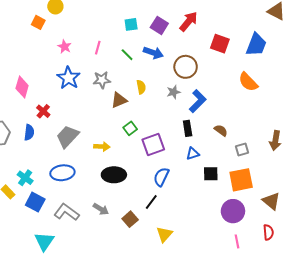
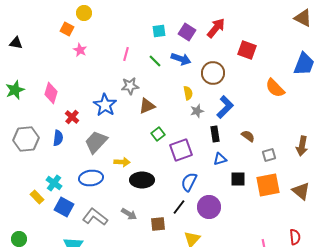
blue trapezoid: (256, 45) -> (304, 64), moved
pink star: (64, 47) -> (80, 50), moved
blue star: (69, 78) -> (105, 105), moved
yellow semicircle: (141, 87) -> (188, 93), moved
gray star: (173, 92) -> (197, 111), moved
yellow arrow: (102, 147) -> (122, 162), moved
brown triangle: (271, 201) -> (301, 191), moved
purple circle: (233, 211) -> (209, 207), moved
brown square: (130, 219) -> (158, 224), turned 35

